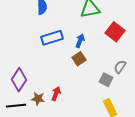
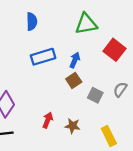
gray square: (106, 80) -> (95, 95), moved
brown star: (38, 99) -> (73, 126), moved

